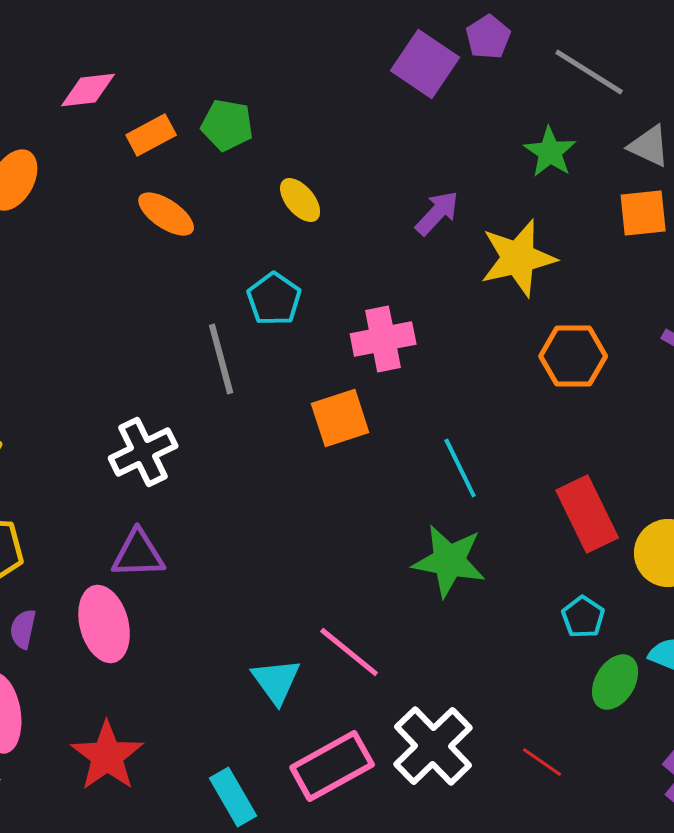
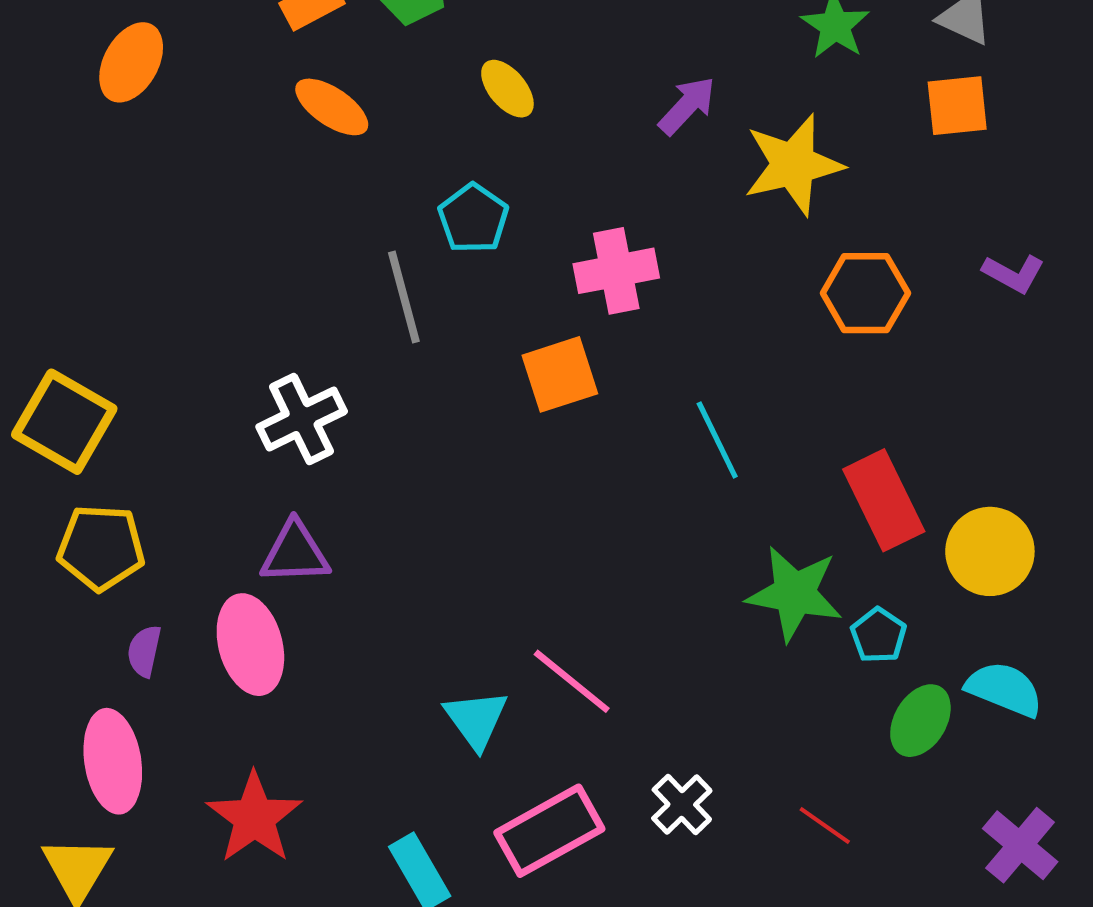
green star: (449, 561) -> (795, 593), moved
white cross: (433, 746) -> (682, 805), size x0.6

